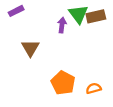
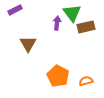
brown rectangle: (96, 16) -> (86, 27), moved

